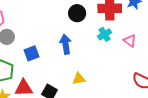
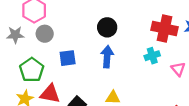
black circle: (77, 13) -> (107, 27), moved

